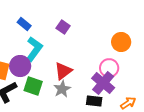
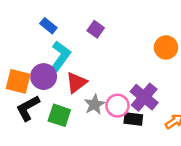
pink circle: (109, 68) -> (118, 106), moved
red triangle: (63, 71) -> (76, 83), moved
green square: (33, 86) -> (59, 115), moved

